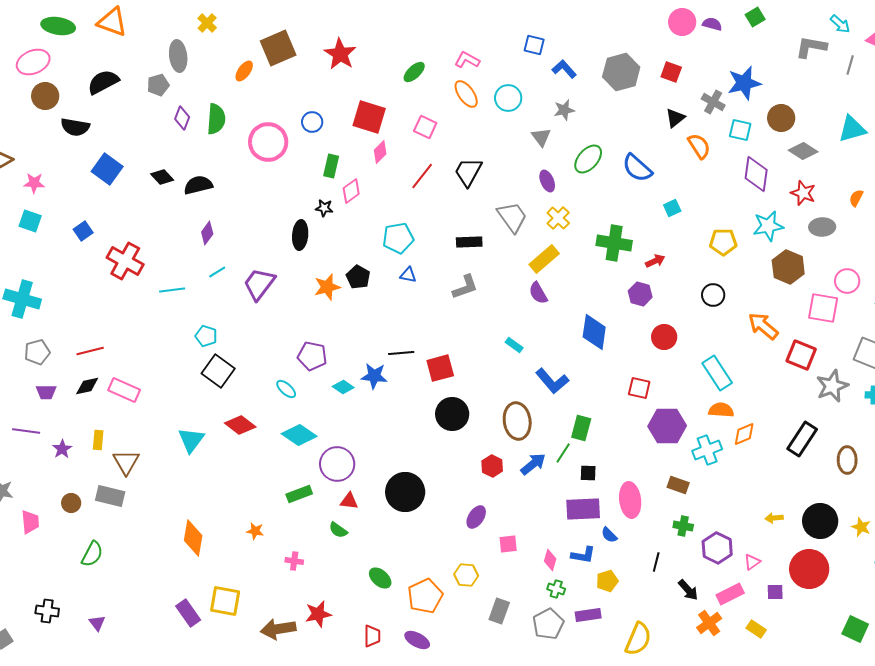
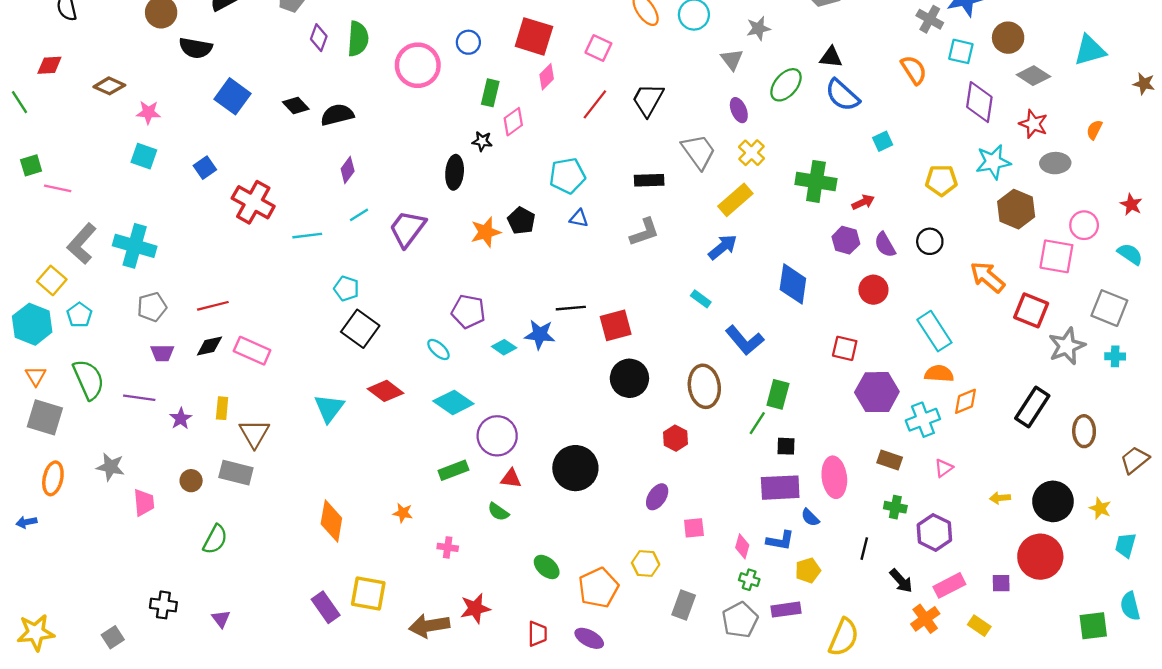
black triangle: (675, 118) -> (831, 57), moved, turned 45
purple semicircle: (538, 293) -> (885, 245), moved
blue arrow: (533, 464) -> (723, 247), moved
pink triangle: (752, 562) -> (944, 468), moved
green square: (855, 629) -> (1093, 626), turned -32

